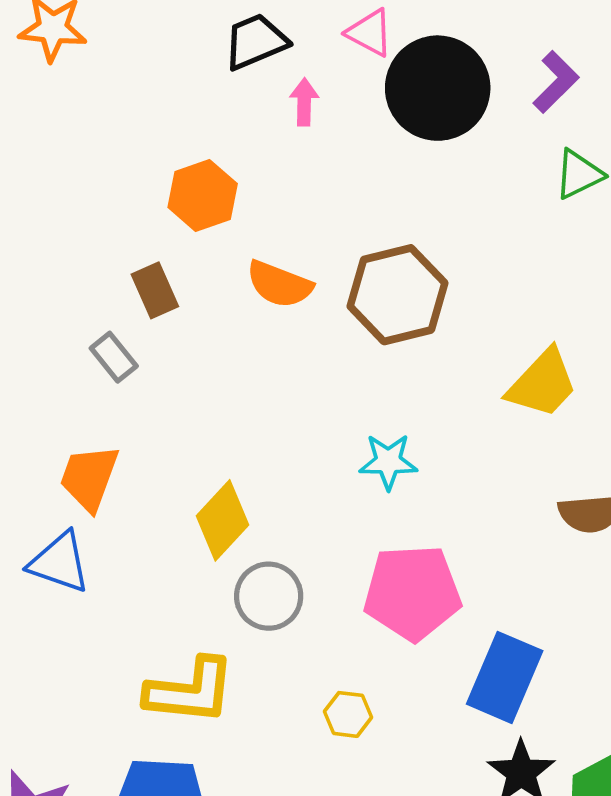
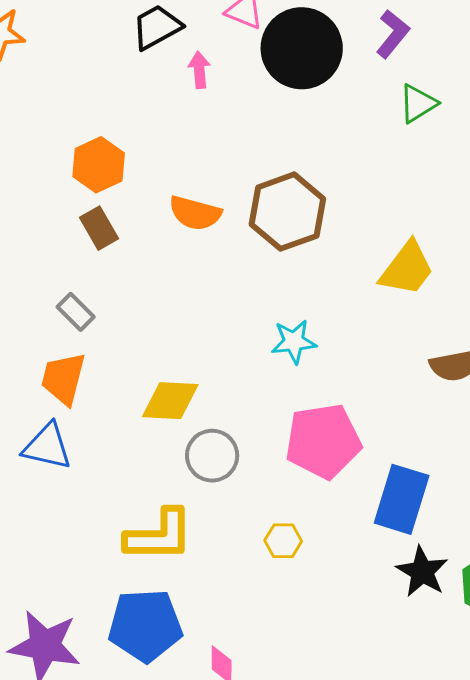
orange hexagon: (203, 196) -> (99, 165), moved
gray rectangle: (114, 357) -> (76, 312), moved
yellow diamond: (223, 520) -> (170, 401), turned 56

